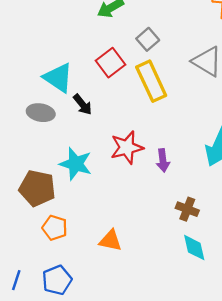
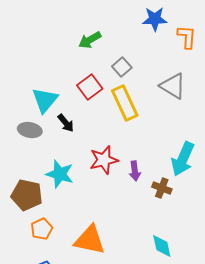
cyan triangle: (58, 78) -> (45, 100), turned 36
brown cross: (187, 209) -> (162, 188), moved
orange pentagon: (55, 228) -> (42, 229), turned 30
orange triangle: (110, 241) -> (90, 240), size x1.6

